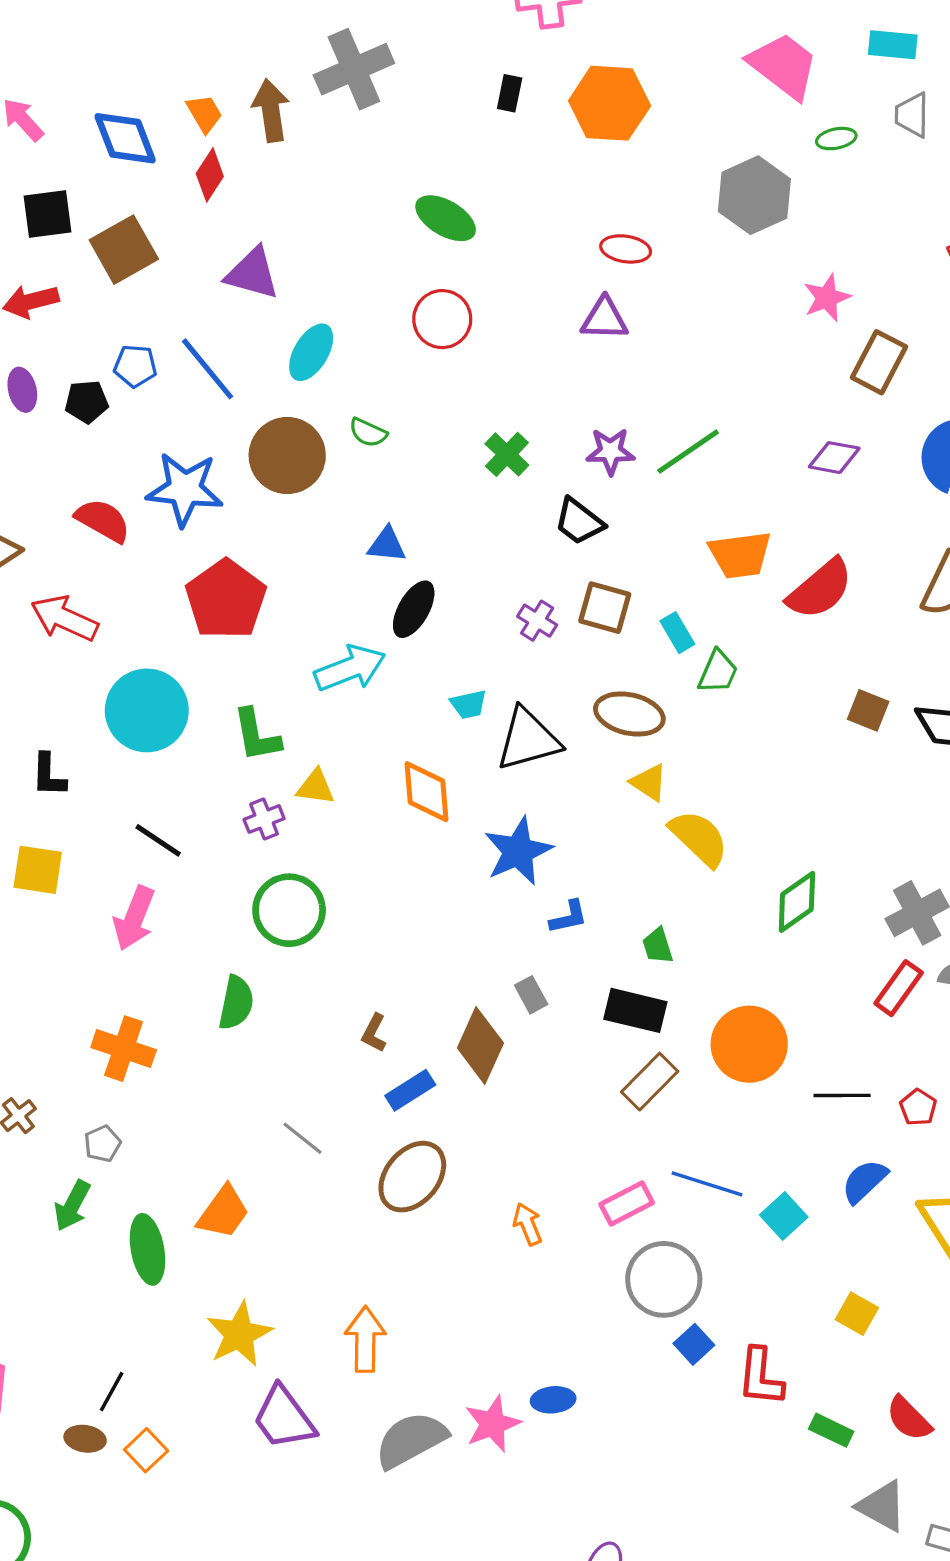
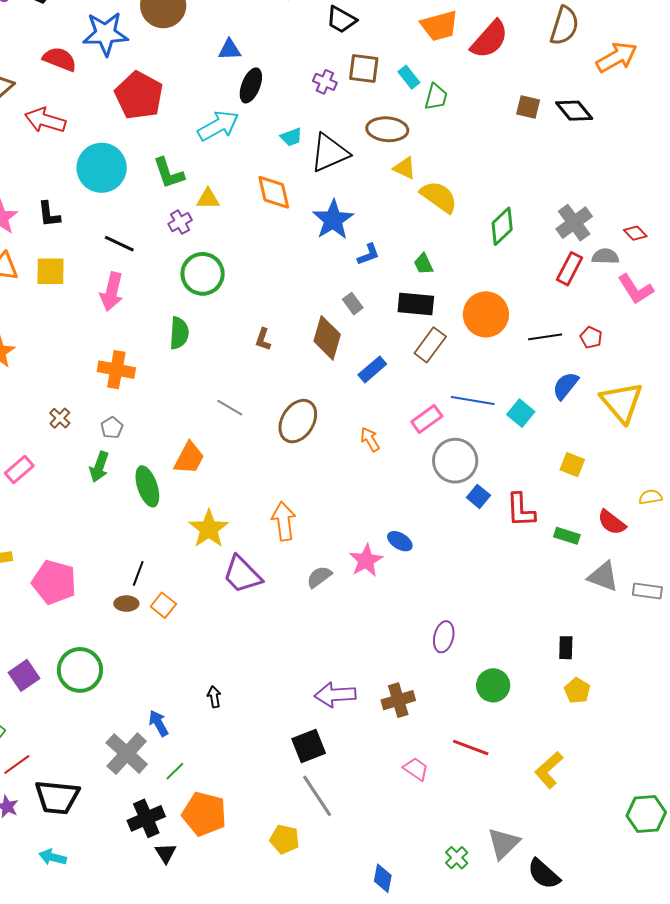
blue rectangle: (410, 1090) -> (372, 369), moved
blue ellipse: (553, 1400) -> (400, 541), turned 45
gray semicircle: (411, 1440) -> (319, 577), size x0.6

